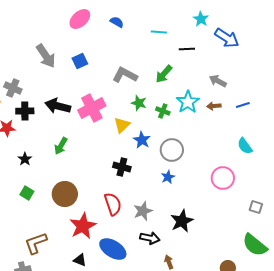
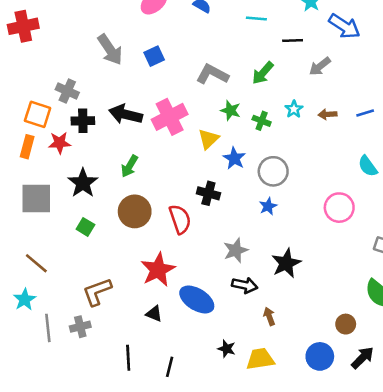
gray arrow: (218, 81) -> (320, 66), moved, turned -66
cyan star: (188, 102) -> (294, 109), size x0.6
black star: (25, 159) -> (83, 183), size x1.6
brown circle: (65, 194) -> (135, 211), moved
red semicircle: (113, 204) -> (180, 219), moved

